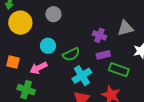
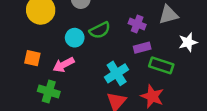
green semicircle: (71, 54) -> (100, 30), moved

